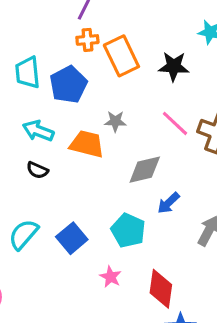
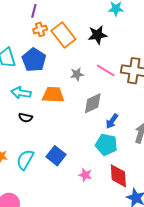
gray star: (115, 121) -> (77, 74), moved
cyan pentagon: (128, 230) -> (106, 145), moved

